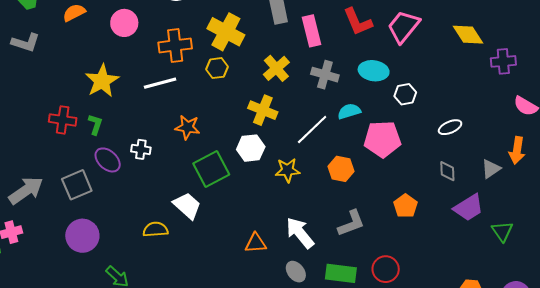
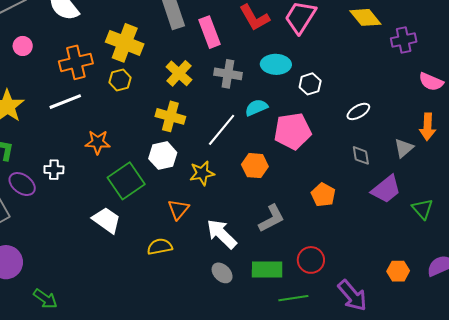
pink circle: (124, 23) -> (23, 46), size x0.7
yellow semicircle: (156, 229) -> (160, 247), moved
orange triangle: (256, 243) -> (178, 209), moved, turned -40

